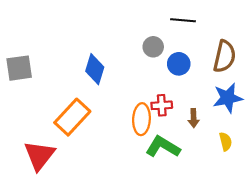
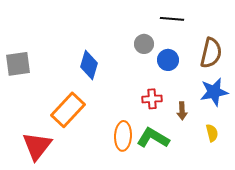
orange ellipse: (141, 119) -> (123, 136), moved

